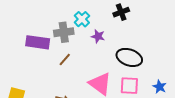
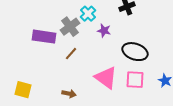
gray cross: (64, 32) -> (70, 27), turned -30

